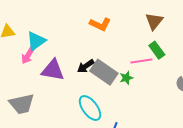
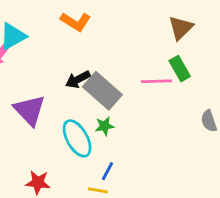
orange L-shape: (100, 24) -> (76, 22), moved
purple triangle: (53, 70) -> (30, 110), moved, turned 30
green star: (126, 78) -> (105, 126), moved

